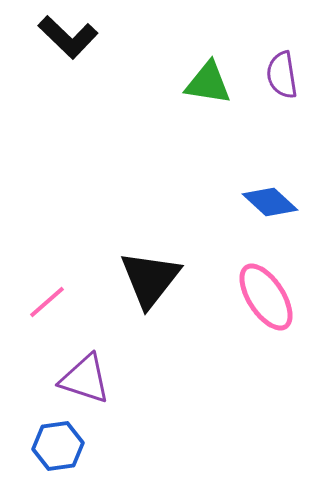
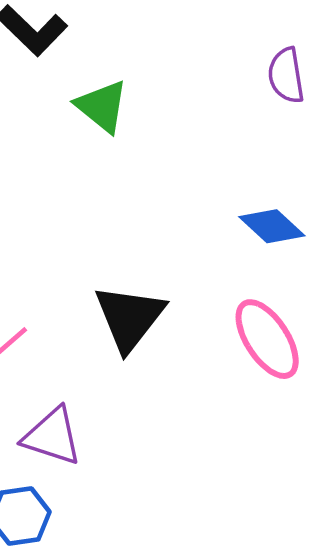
green triangle: (208, 83) -> (102, 106), moved, turned 30

